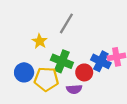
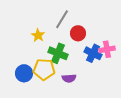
blue circle: (24, 72) -> (24, 73), moved
red circle: (84, 72) -> (78, 33), moved

